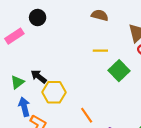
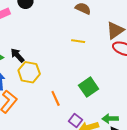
green square: (119, 71) -> (89, 87), moved

